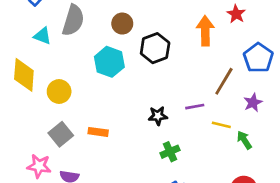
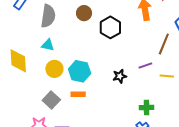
cyan triangle: (42, 36) -> (48, 45), moved
cyan hexagon: (109, 62) -> (80, 71), moved
yellow circle: (59, 91) -> (54, 69), moved
green cross: (170, 152) -> (147, 108), moved, turned 32

